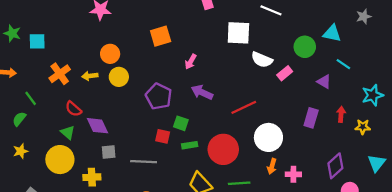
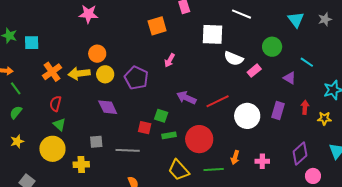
cyan triangle: (332, 33) -> (296, 20), moved, turned 42
orange square: (161, 36) -> (157, 26), moved
yellow arrow: (90, 76) -> (79, 73), size x1.5
purple arrow: (202, 92) -> (186, 98), moved
purple pentagon: (159, 96) -> (136, 78), moved
green line: (31, 98) -> (16, 88), moved
red semicircle: (73, 109) -> (55, 104), moved, turned 63
purple diamond: (97, 126) -> (108, 107), moved
white circle: (268, 137) -> (247, 116), moved
orange arrow: (272, 166) -> (235, 157), moved

